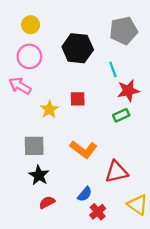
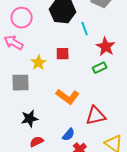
cyan line: (113, 69) -> (85, 29), moved
red star: (128, 91) -> (106, 47), turned -30
gray square: (34, 146) -> (21, 83), moved
black star: (39, 175) -> (30, 119), turned 30

